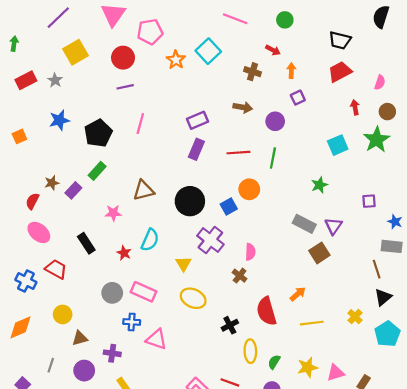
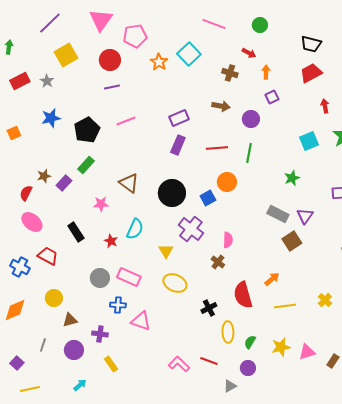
pink line: (140, 123) -> (126, 121), turned 54
brown triangle: (144, 190) -> (129, 183), turned 50

